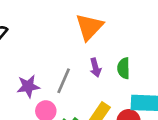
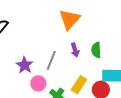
purple star: (28, 86) -> (25, 65), turned -30

